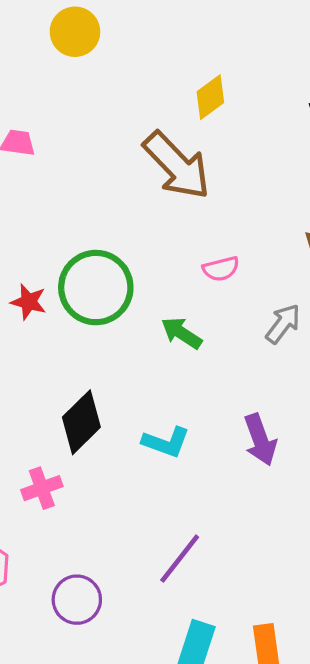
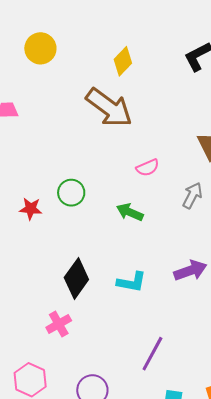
yellow circle: (75, 32) -> (40, 48), moved
green circle: (96, 288) -> (71, 193), size x0.6
purple arrow: (260, 440) -> (190, 271), turned -80

